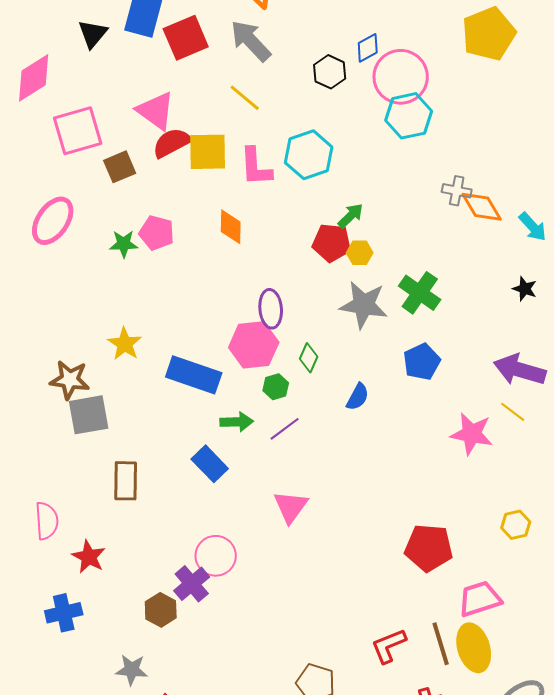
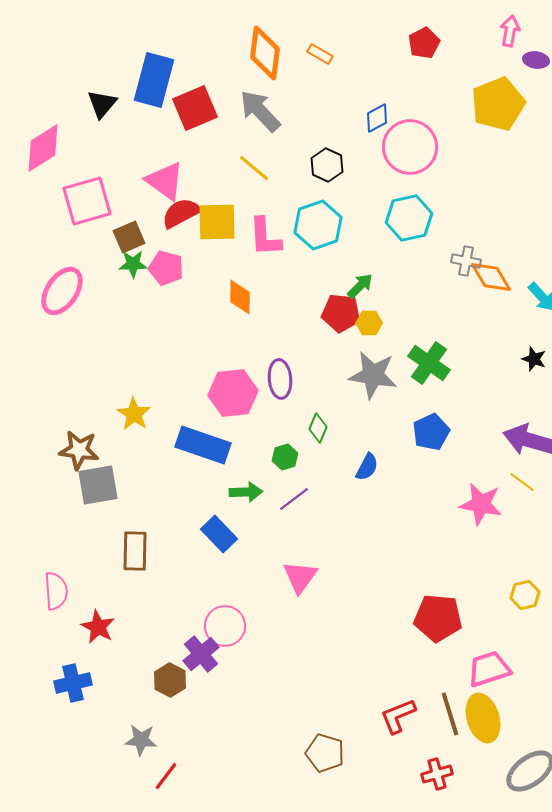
black hexagon: (330, 72) -> (327, 165), moved
cyan hexagon: (409, 116) -> (409, 218), moved
pink pentagon: (157, 233) -> (166, 268), moved
green star: (124, 244) -> (133, 264), moved
pink hexagon: (254, 345) -> (233, 393), moved

